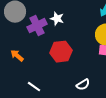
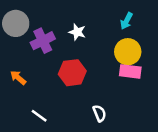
white star: (57, 19) -> (77, 32), moved
white semicircle: (83, 85) -> (99, 113), turned -80

